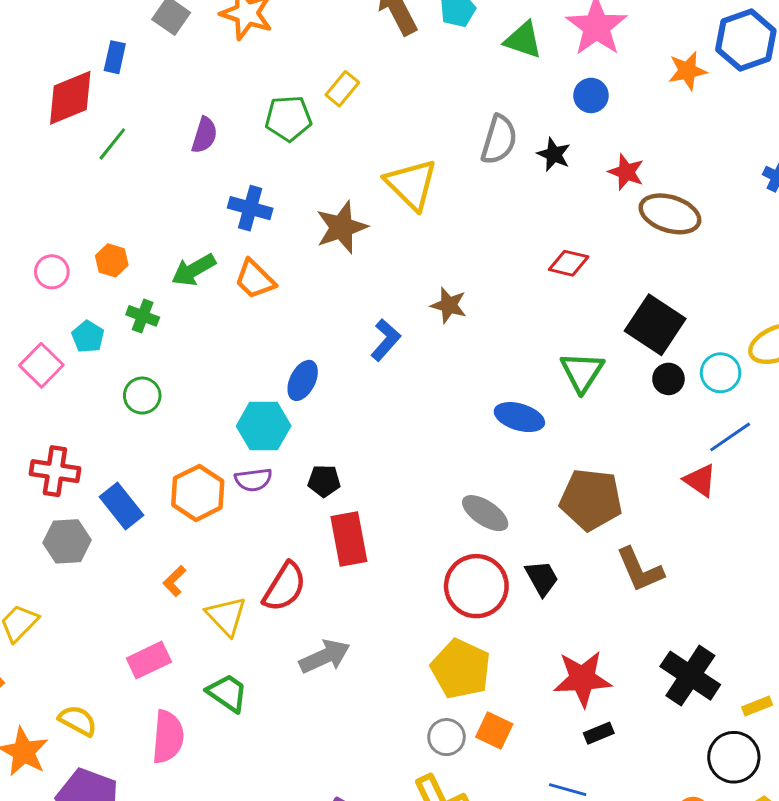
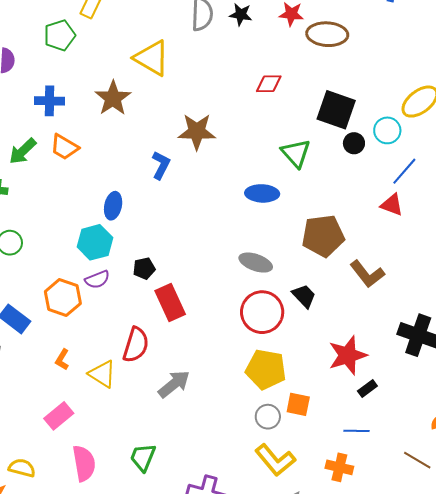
brown star: (449, 305) -> (197, 132), size x1.5
green trapezoid: (227, 693) -> (143, 457), moved, turned -88

